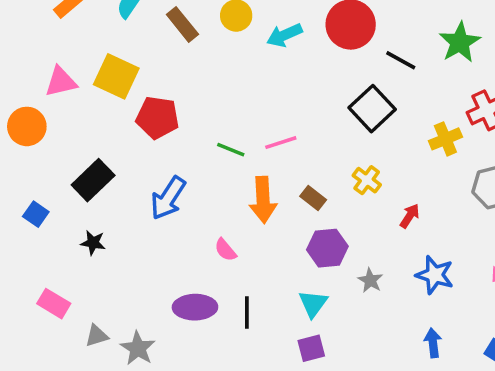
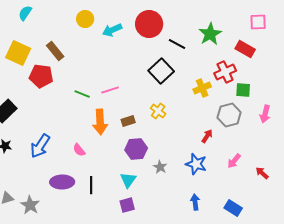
brown rectangle: (182, 24) -> (55, 51), moved
blue arrow: (168, 198) -> (40, 146), moved
brown rectangle: (313, 198) -> (128, 121), turned -56
red arrow: (410, 216) -> (207, 136), moved

